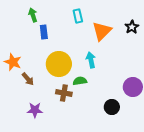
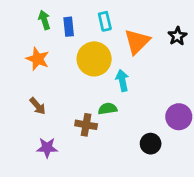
blue rectangle: (44, 32) -> (69, 27), moved
orange star: (13, 62) -> (38, 59), moved
yellow circle: (59, 64) -> (94, 59), moved

